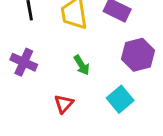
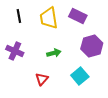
green arrow: (82, 65) -> (54, 53), turned -72

